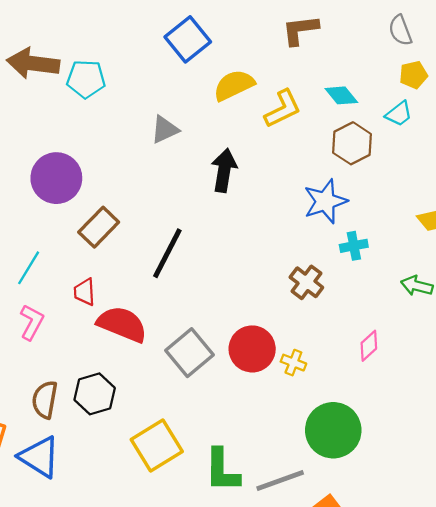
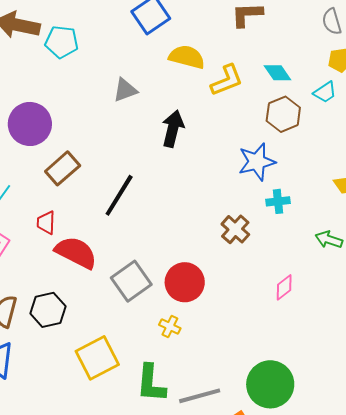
yellow semicircle: (234, 85) -> (187, 57), turned 36
yellow cross: (293, 363) -> (170, 327), moved
green circle: (333, 430) -> (270, 384), moved

